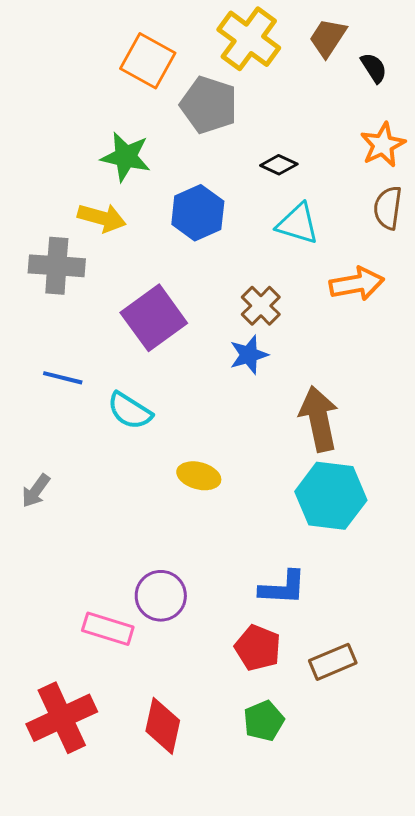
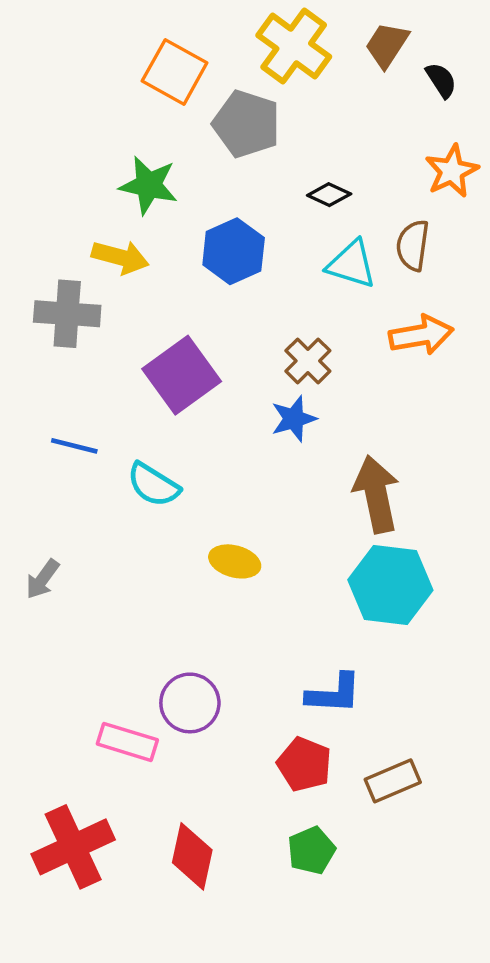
brown semicircle: (388, 208) -> (413, 245), moved

